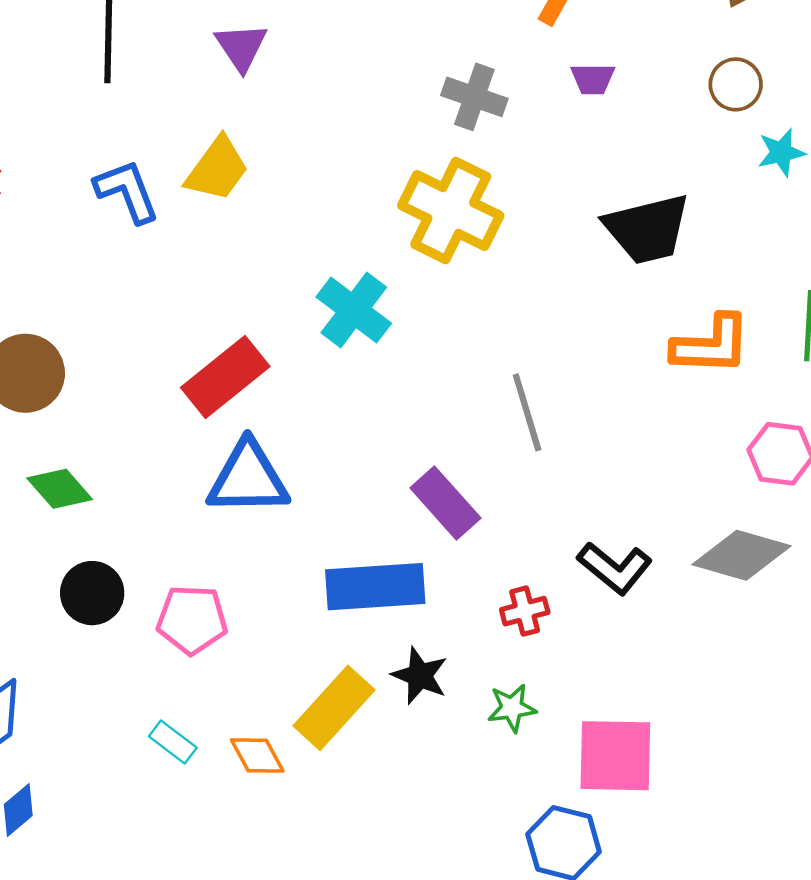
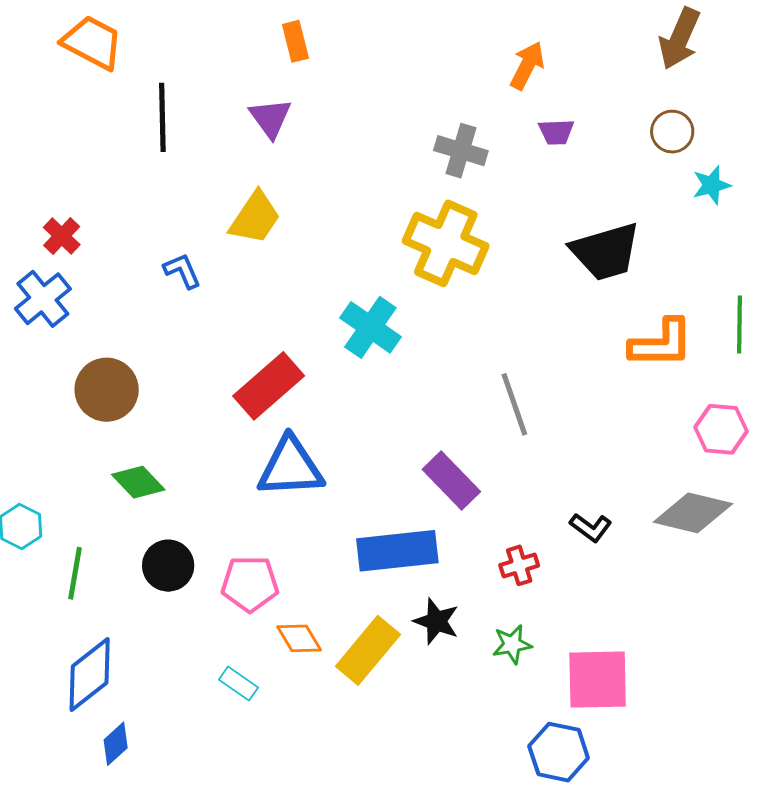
blue L-shape: (127, 191) -> (182, 271), moved, size x0.7
black L-shape: (615, 568) -> (591, 527), size x0.7
orange diamond: (257, 755) -> (299, 638), moved

